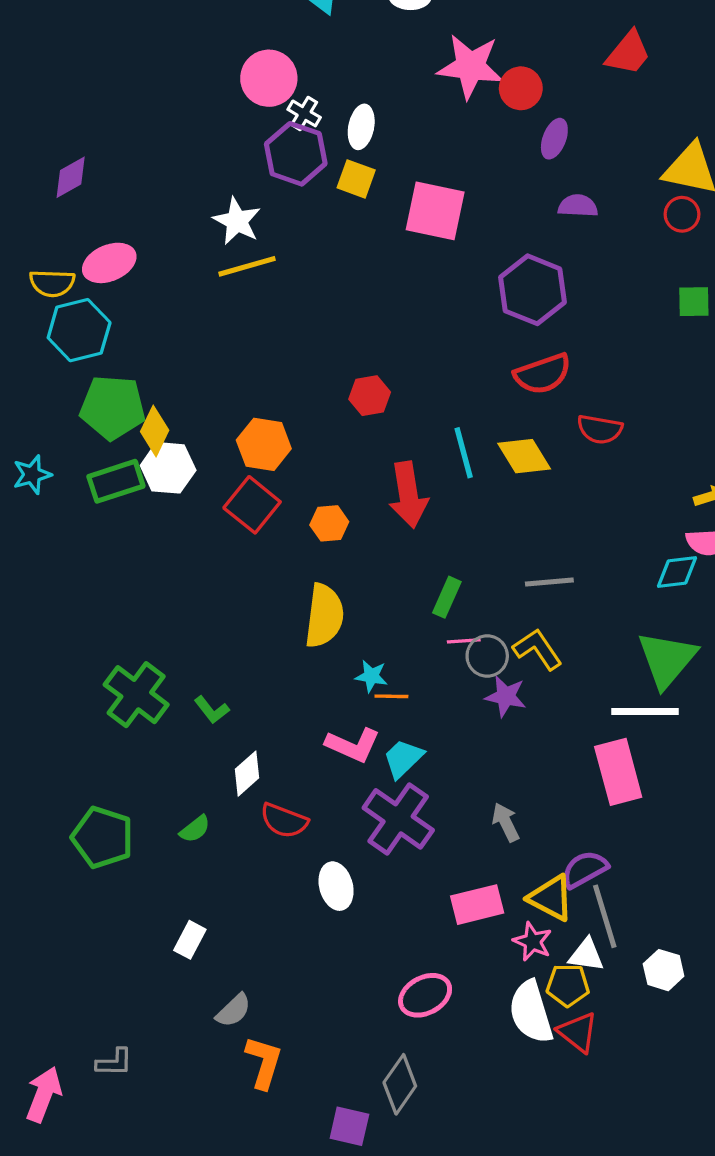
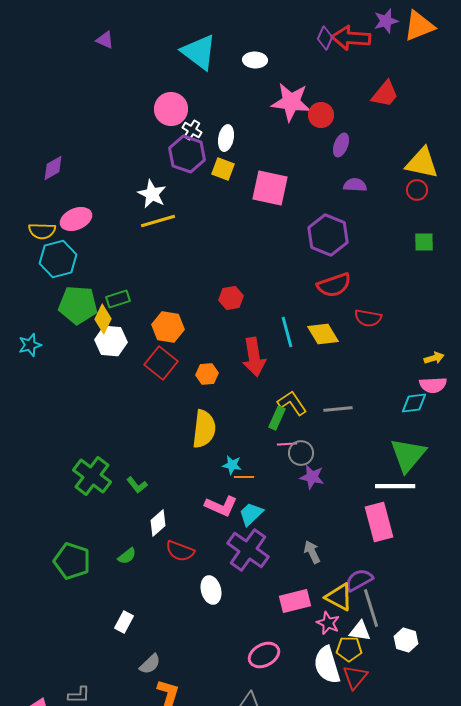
green rectangle: (116, 481) -> (118, 299), moved, size x0.7
yellow L-shape: (538, 649) -> (292, 403), moved
red triangle: (578, 1032) -> (355, 677), turned 32

